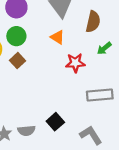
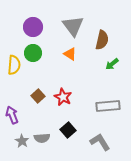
brown square: (17, 61) -> (38, 96), moved
red star: (75, 63) -> (63, 97), moved, turned 30

